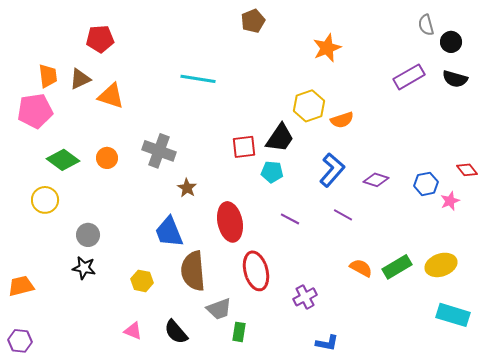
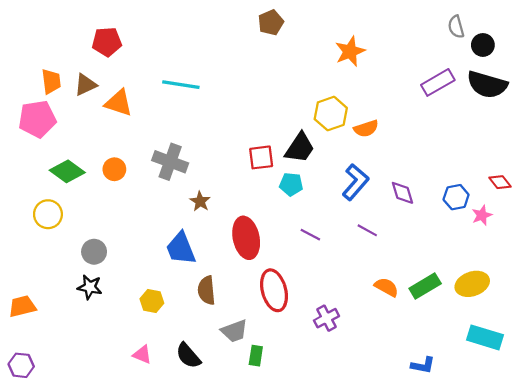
cyan line: (198, 79) -> (181, 85), moved
black semicircle: (455, 79) -> (487, 85), size x1.5
purple diamond: (376, 180) -> (403, 193), turned 55
brown semicircle: (193, 271) -> (207, 290), size x0.7
blue L-shape: (327, 343) -> (423, 365), moved

